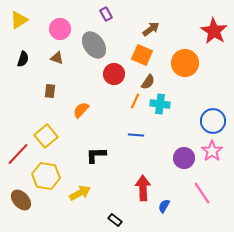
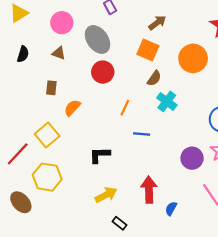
red circle: (114, 74) -> (103, 72), moved
orange line: (135, 101) -> (125, 108), moved
cyan cross: (160, 104) -> (167, 101), turned 30
orange semicircle: (81, 110) -> (72, 108), moved
yellow arrow: (80, 193) -> (106, 195), moved

